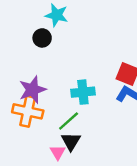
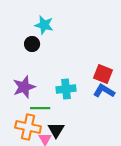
orange cross: (28, 111) -> (28, 127), moved
green line: (69, 121) -> (40, 108), moved, turned 42

